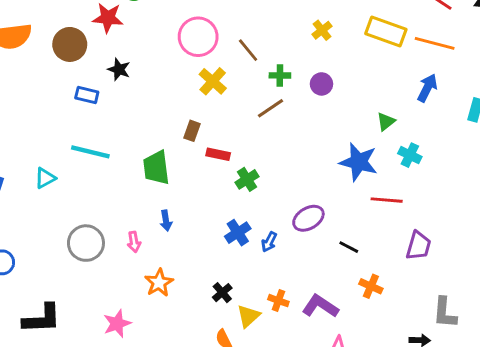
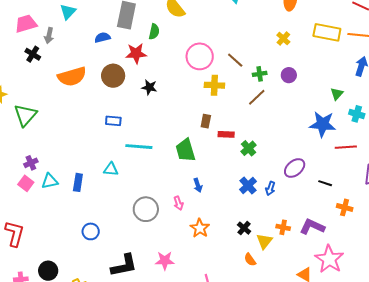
yellow cross: (213, 81) -> (214, 85), turned -30
blue rectangle: (87, 95) -> (113, 121), moved
cyan triangle: (45, 178) -> (111, 169), turned 42
pink star: (117, 324) -> (165, 261), moved, turned 30

